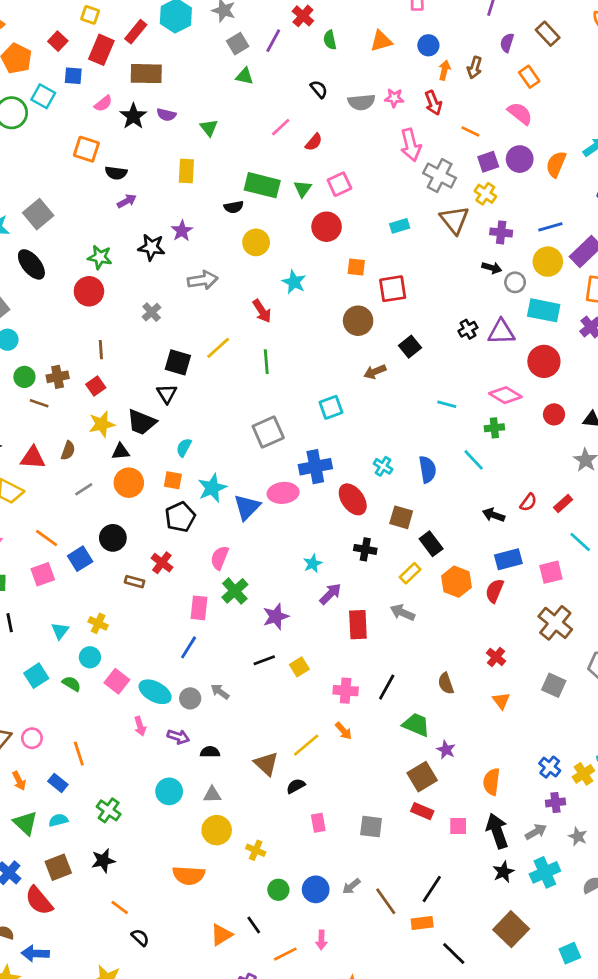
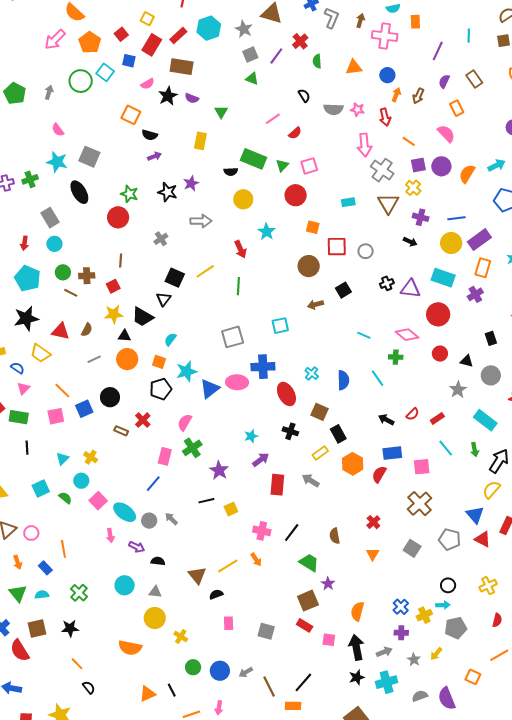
gray square: (38, 214) -> (89, 157), turned -35
gray circle: (515, 282) -> (366, 251), moved
purple star: (276, 616) -> (219, 470), turned -30

